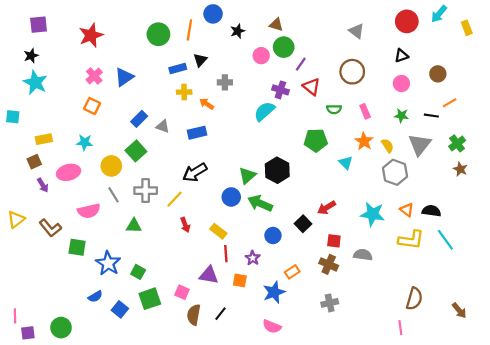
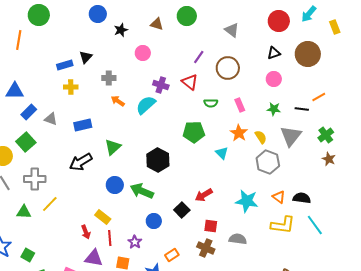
orange line: (189, 30) -> (19, 40), moved
green circle: (158, 34) -> (39, 15), moved
green circle: (284, 47) -> (187, 16), moved
purple line: (301, 64) -> (199, 57), moved
brown circle: (438, 74) -> (308, 54), moved, size x1.6
blue triangle: (124, 77) -> (15, 91), moved, turned 36
orange arrow: (207, 104) -> (118, 101), moved
green triangle: (247, 176) -> (113, 147), moved
yellow line: (174, 199) -> (50, 204), moved
red arrow: (185, 225) -> (86, 232), moved

